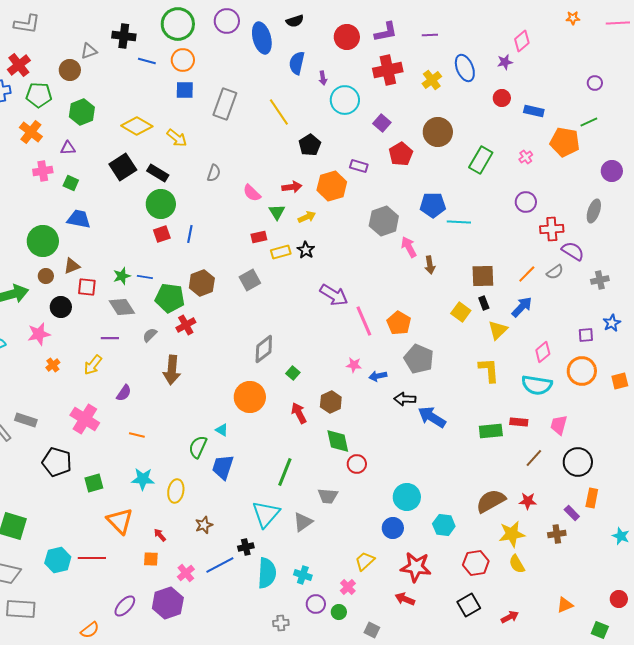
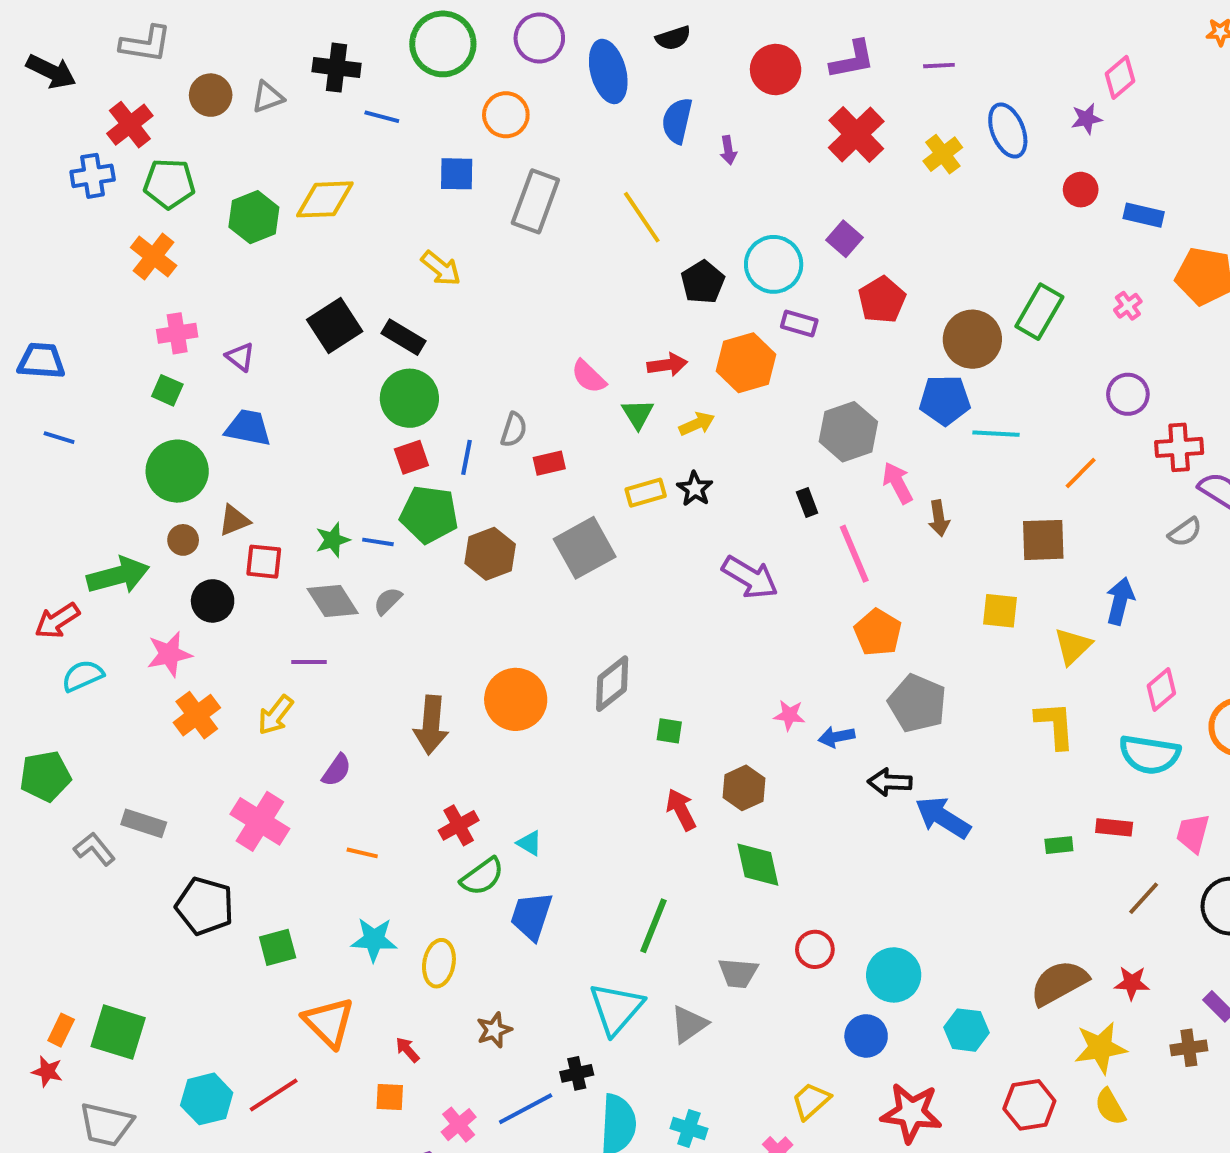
orange circle: (183, 60) -> (506, 115), moved
brown circle: (70, 70) -> (211, 95), moved
red cross: (388, 70) -> (856, 134), turned -32
cyan circle: (345, 100) -> (774, 264), moved
yellow diamond: (137, 126) -> (325, 199), moved, turned -32
brown circle: (438, 132) -> (972, 339), moved
purple triangle: (68, 148) -> (240, 357), moved, turned 42
gray semicircle: (214, 173) -> (514, 430), moved
green square: (71, 183) -> (167, 390), moved
red rectangle: (259, 237) -> (549, 463), moved
orange line: (527, 274) -> (1081, 473), moved
gray square: (250, 280) -> (585, 548), size x1.4
green pentagon: (170, 298) -> (429, 514), moved
black rectangle: (484, 303) -> (807, 503), moved
blue arrow: (522, 307) -> (1120, 601), turned -30
yellow square: (461, 312) -> (1000, 611), turned -30
pink line: (364, 321) -> (854, 554), moved
red cross: (186, 325) -> (459, 825), moved
gray semicircle: (150, 335) -> (388, 601), moved
orange cross: (53, 365) -> (197, 715), size x1.6
green square: (293, 373) -> (669, 731), turned -32
orange circle: (250, 397) -> (516, 699), moved
green rectangle: (491, 431) -> (1059, 845), size x0.6
green semicircle: (198, 447) -> (482, 877), turned -150
red circle: (357, 464) -> (815, 949), moved
red line: (92, 558) -> (274, 1095), turned -32

